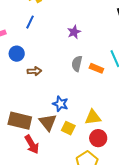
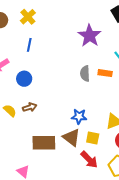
purple star: (74, 32) -> (90, 36), moved, size x1.6
brown arrow: (35, 71) -> (30, 107), moved
red arrow: (32, 144) -> (89, 160), moved

